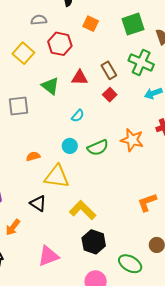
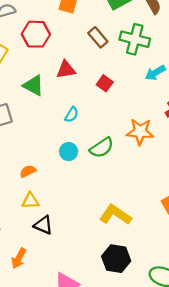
brown rectangle: (109, 70) -> (98, 37), moved
yellow triangle: (57, 177) -> (30, 201), moved, size x0.6
yellow L-shape: (83, 210) -> (115, 215), moved

